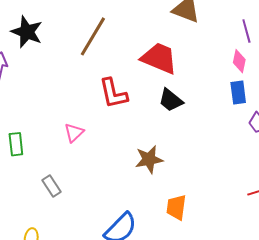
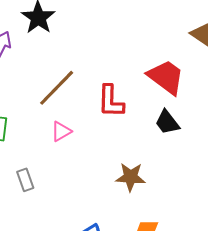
brown line: (93, 36) -> (57, 88), moved

